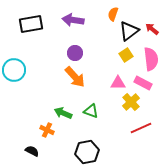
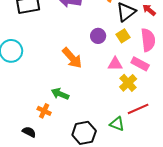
purple circle: (75, 53) -> (98, 36), moved
green triangle: (91, 111) -> (117, 124), moved

